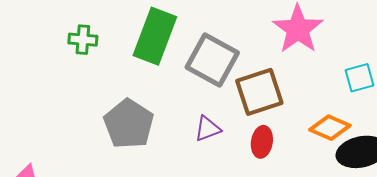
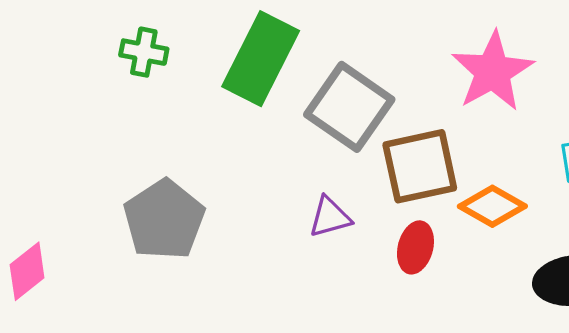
gray pentagon: (129, 124) -> (164, 220), moved
orange diamond: (330, 128) -> (492, 206), moved

